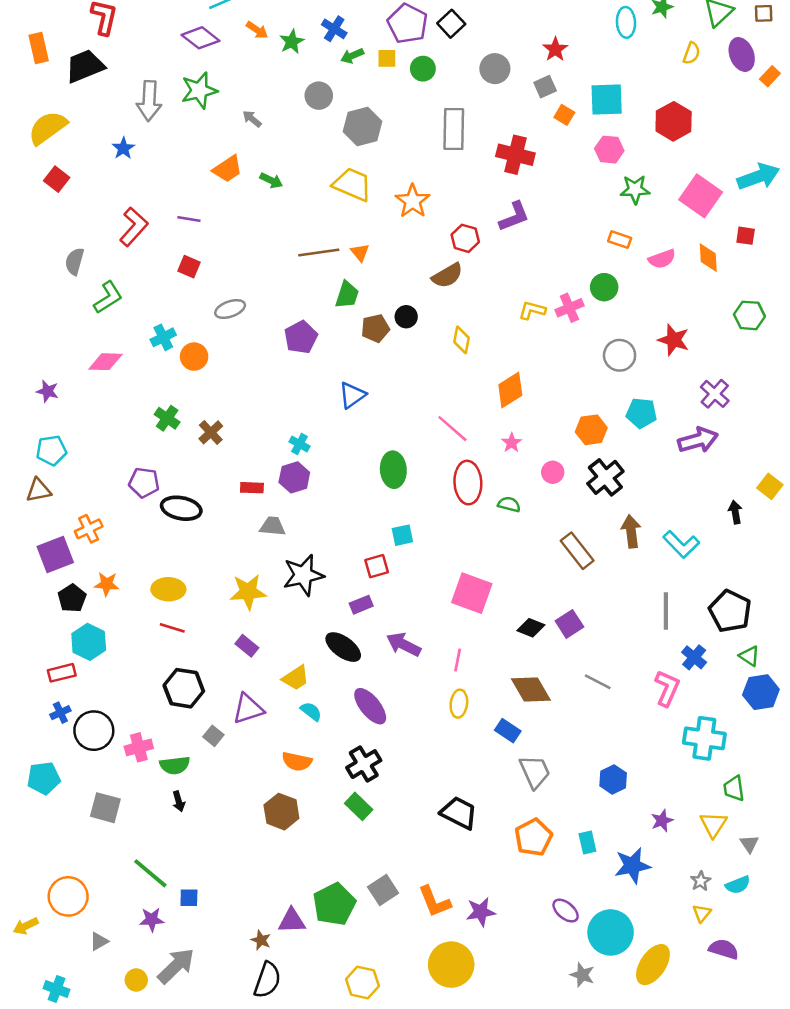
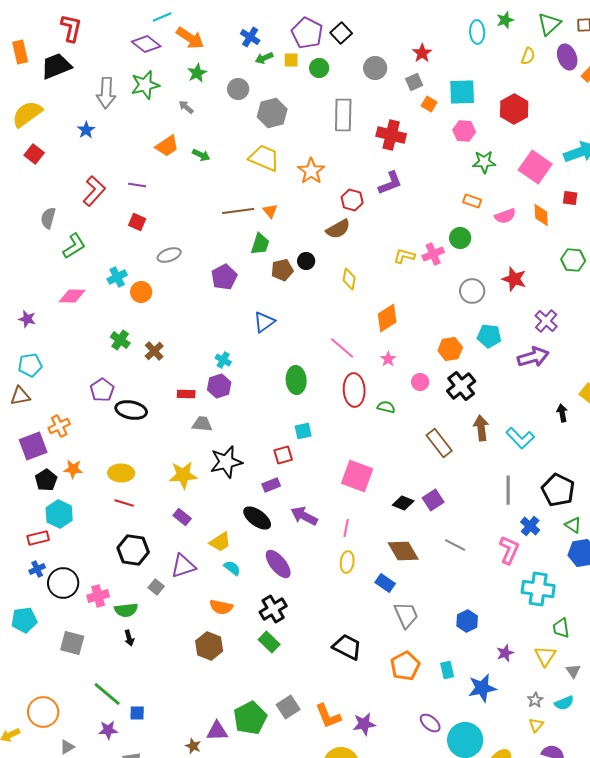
orange arrow: (257, 30) -> (190, 38), size x1.6
green star: (292, 42) -> (197, 73), moved
purple pentagon: (144, 483) -> (102, 390), turned 30

